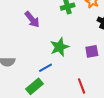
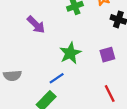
red line: (82, 86) -> (110, 93), moved

